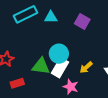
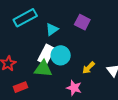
cyan triangle: (51, 17) -> (52, 29), moved, turned -32
white rectangle: (60, 68) -> (46, 54), moved

